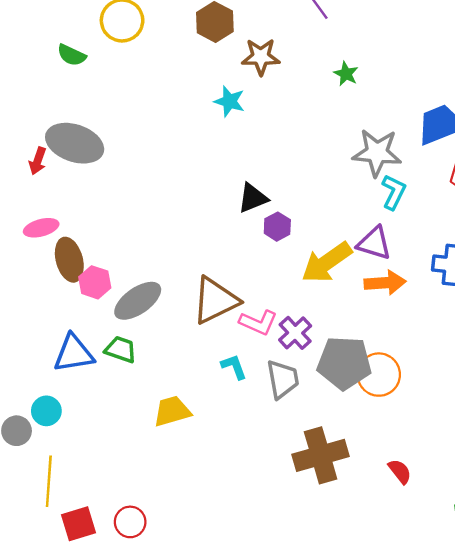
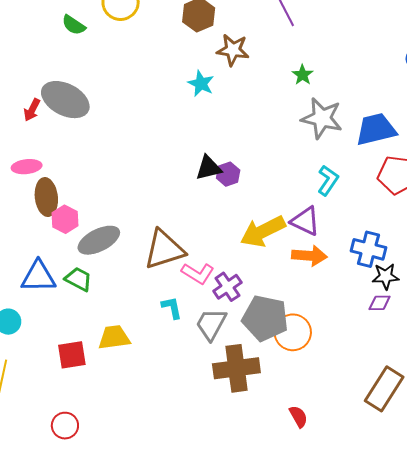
gray star: (377, 153) -> (322, 118), moved
purple hexagon: (277, 227) -> (228, 174), moved
gray trapezoid: (283, 379) -> (211, 324), turned -150
brown cross: (321, 455) -> (236, 368), moved
red square: (79, 524) -> (72, 355), moved

